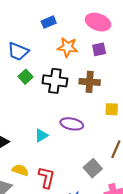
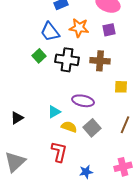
blue trapezoid: (18, 51) -> (50, 32), moved, turned 30
gray square: (93, 168) -> (92, 128), moved
yellow semicircle: (20, 170) -> (69, 127), moved

